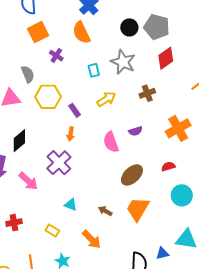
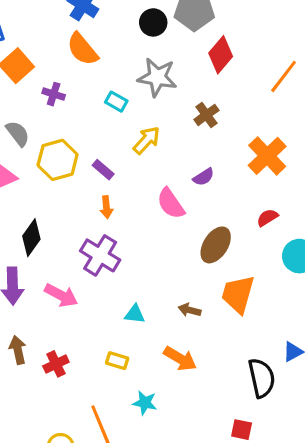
cyan rectangle: (94, 70) -> (116, 102), turned -32

